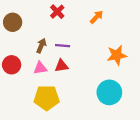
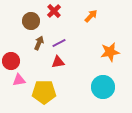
brown circle: (13, 22) -> (31, 21), moved
purple line: (63, 46) -> (59, 43), turned -32
pink triangle: (40, 68) -> (19, 80), moved

